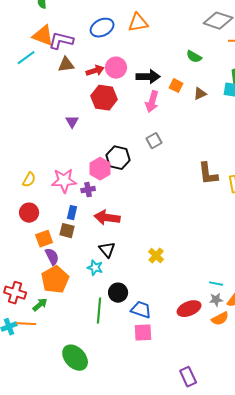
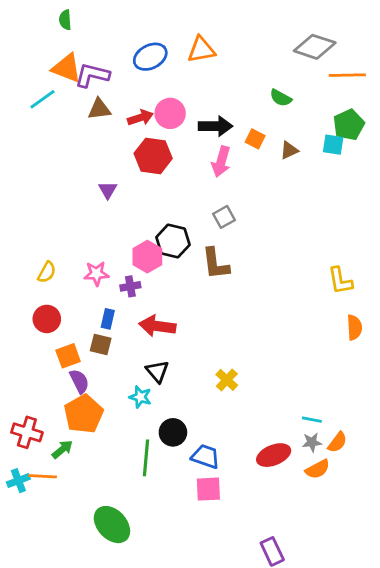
brown L-shape: (208, 174) -> (215, 264), moved
pink star: (64, 181) -> (96, 274), size x0.7

